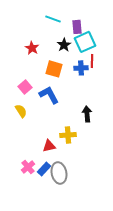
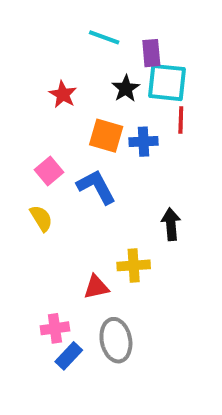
cyan square: (85, 42) -> (167, 83), turned 30
blue cross: (81, 68) -> (143, 142), moved
pink cross: (28, 167) -> (55, 328), turned 32
blue rectangle: (44, 169) -> (69, 356), moved

